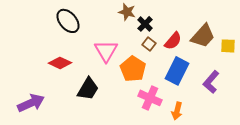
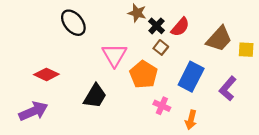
red semicircle: (173, 41) -> (180, 27), moved
red diamond: (60, 63) -> (46, 74), moved
pink cross: (150, 98) -> (162, 106), size x0.7

